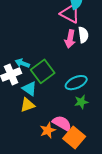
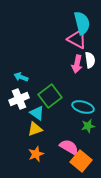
cyan arrow: (22, 63) -> (21, 77), moved
cyan ellipse: (76, 83) -> (83, 107), turned 40
orange star: (48, 130) -> (36, 154), moved

